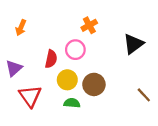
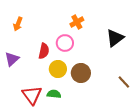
red triangle: (30, 96) -> (32, 95), moved
green semicircle: (72, 103) -> (54, 94), moved

